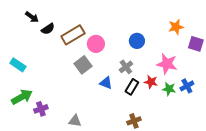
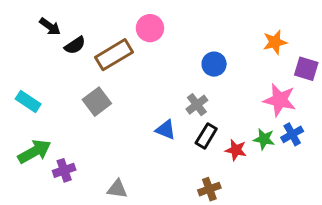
pink circle: (96, 44) -> (150, 28), moved
pink star: (167, 64) -> (280, 100), moved
gray square: (83, 65) -> (97, 102), moved
red star: (151, 82) -> (236, 150), moved

